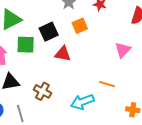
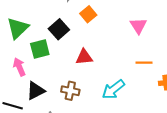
red triangle: (63, 54) -> (84, 57), moved
orange line: (107, 84) -> (144, 63), moved

